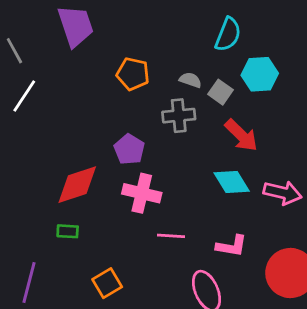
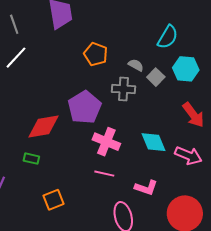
red arrow: (241, 135) -> (193, 115), moved
purple pentagon: (129, 149) -> (85, 107), size x1.5
pink cross: (142, 193) -> (106, 142), moved

